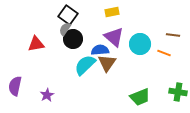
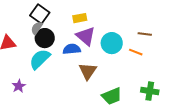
yellow rectangle: (112, 12) -> (80, 18), moved
brown triangle: (107, 63) -> (88, 71), moved
cyan semicircle: (85, 65) -> (40, 59), moved
purple star: (47, 95) -> (19, 86), moved

